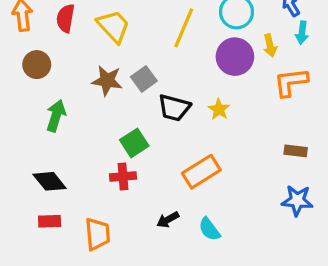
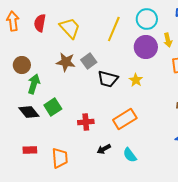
brown circle: (37, 65) -> (22, 65), moved
green square: (134, 143) -> (53, 107), moved
red cross: (123, 176) -> (86, 122), moved
black diamond: (50, 181) -> (29, 112), moved

